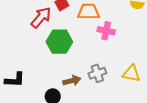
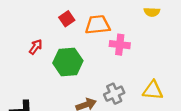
red arrow: (41, 17) -> (36, 47), moved, size x0.6

